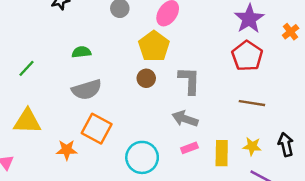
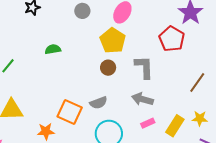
red pentagon: (247, 56) -> (172, 39), moved
gray semicircle: (87, 90) -> (98, 103), moved, size x0.7
brown line: (252, 103) -> (197, 83), turned -60
yellow rectangle: (222, 153) -> (175, 126), turned 35

